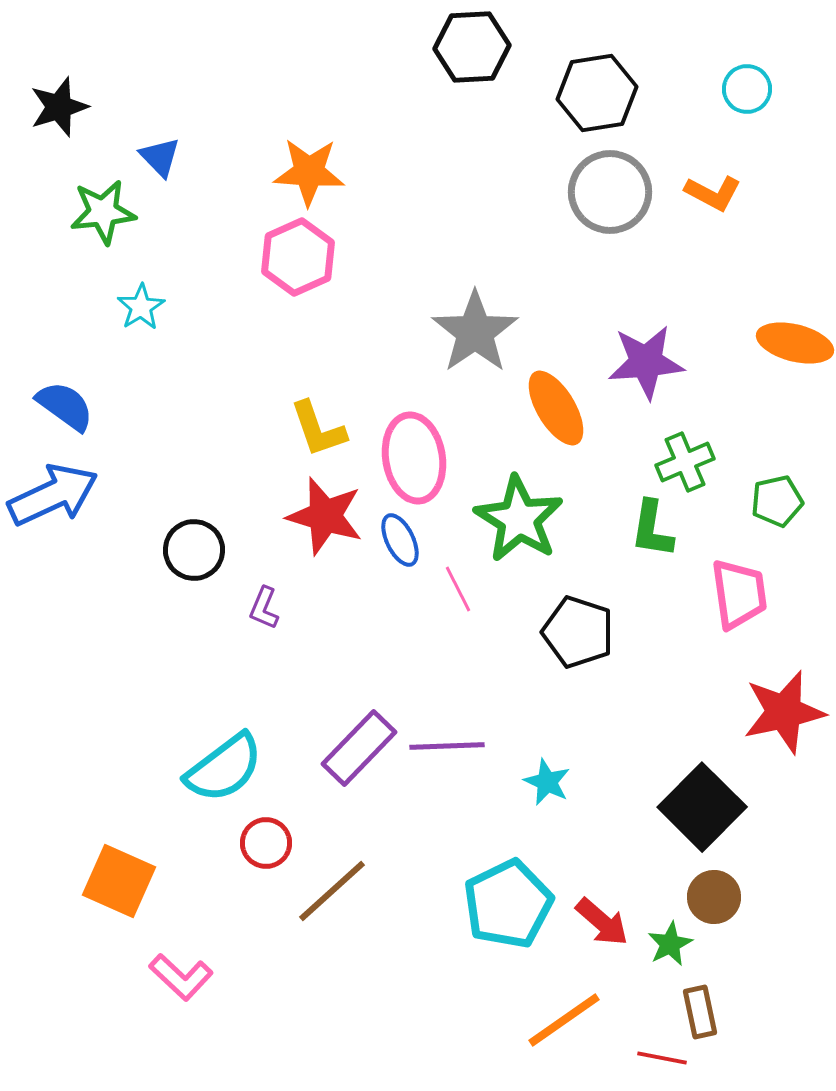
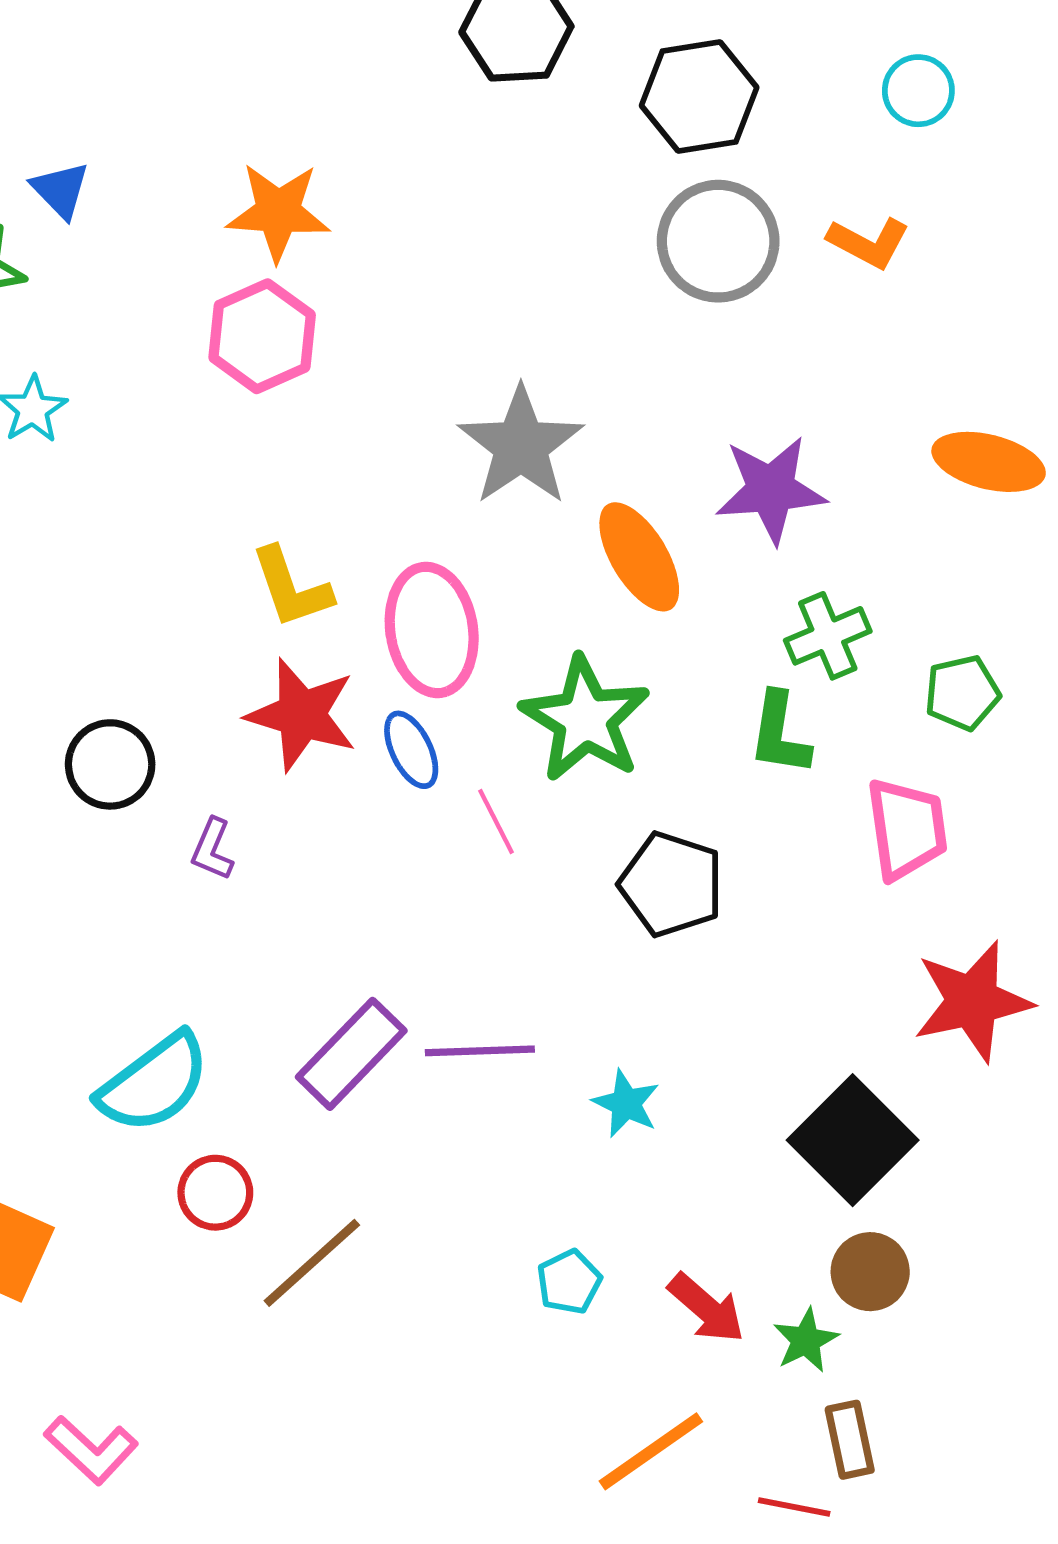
cyan pentagon: (508, 904) -> (569, 1282), size x0.5
pink L-shape: (181, 977) -> (91, 1450), moved

